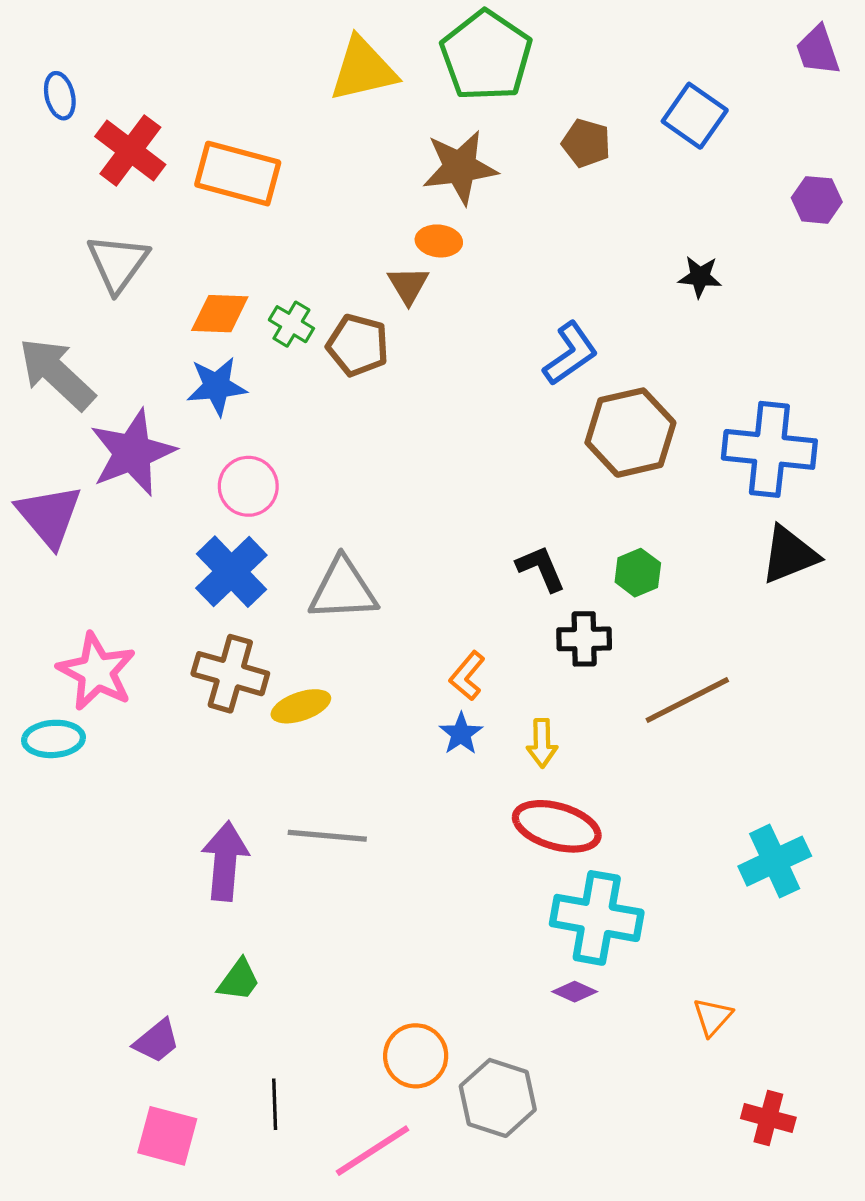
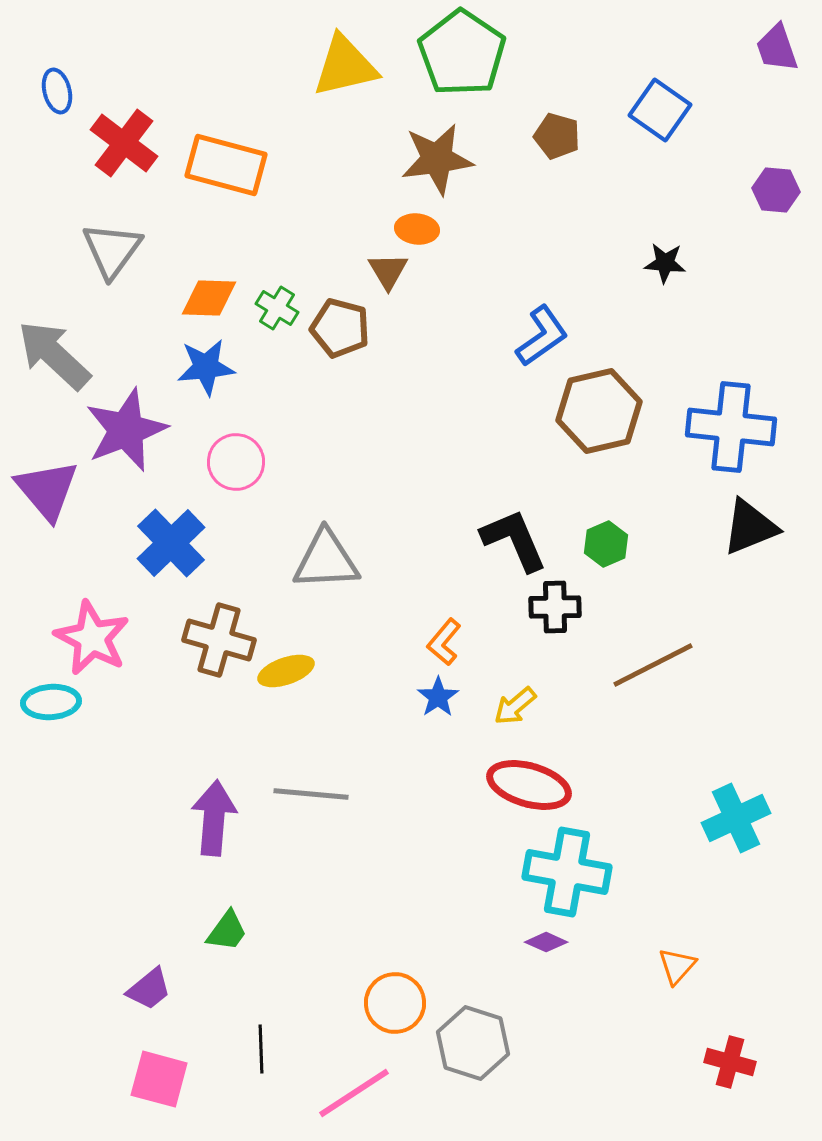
black L-shape: (541, 568) -> (514, 540), size x1.4
blue cross: (231, 572) -> (171, 543), moved
yellow arrow: (542, 743) -> (515, 706), turned 51

